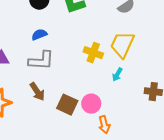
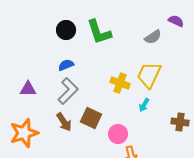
gray L-shape: (41, 61) -> (68, 91), turned -48
brown square: (67, 105) -> (91, 118), moved

